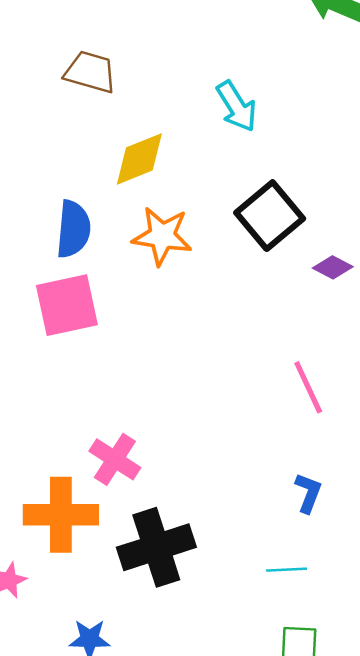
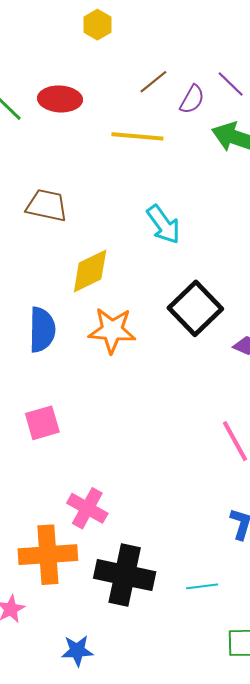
pink square: (67, 305) -> (42, 423), moved, size x0.7
black cross: (156, 547) -> (125, 575), turned 34
cyan line: (287, 570) -> (202, 586), moved

